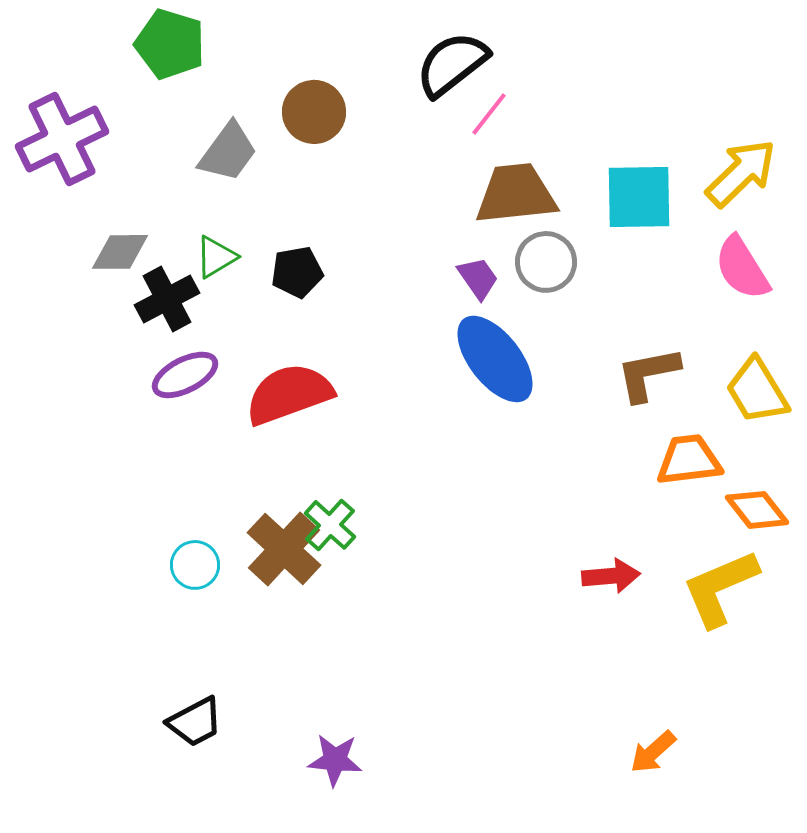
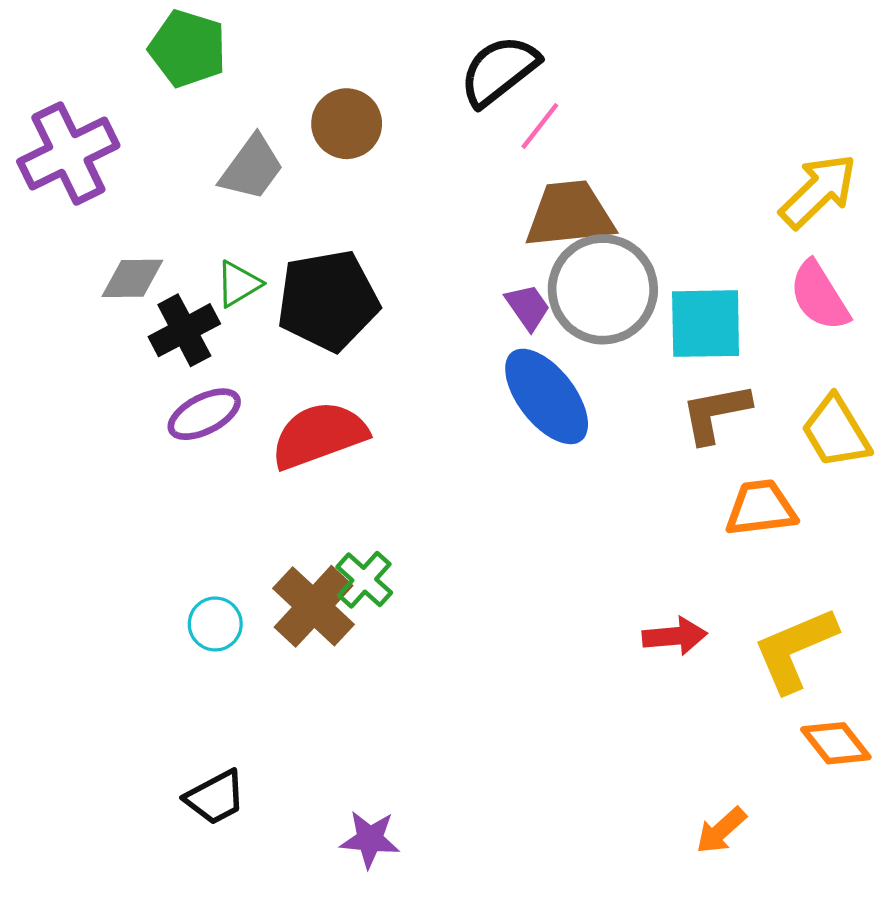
cyan square: (639, 197) -> (706, 324), moved
gray circle: (546, 262) -> (603, 289), size x1.6
black pentagon: (297, 272) -> (328, 300), size x1.8
orange diamond: (757, 510) -> (836, 743), moved

